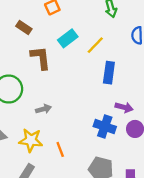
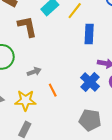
blue cross: (105, 126) -> (90, 82), turned 30
orange line: (60, 149) -> (53, 90), moved

